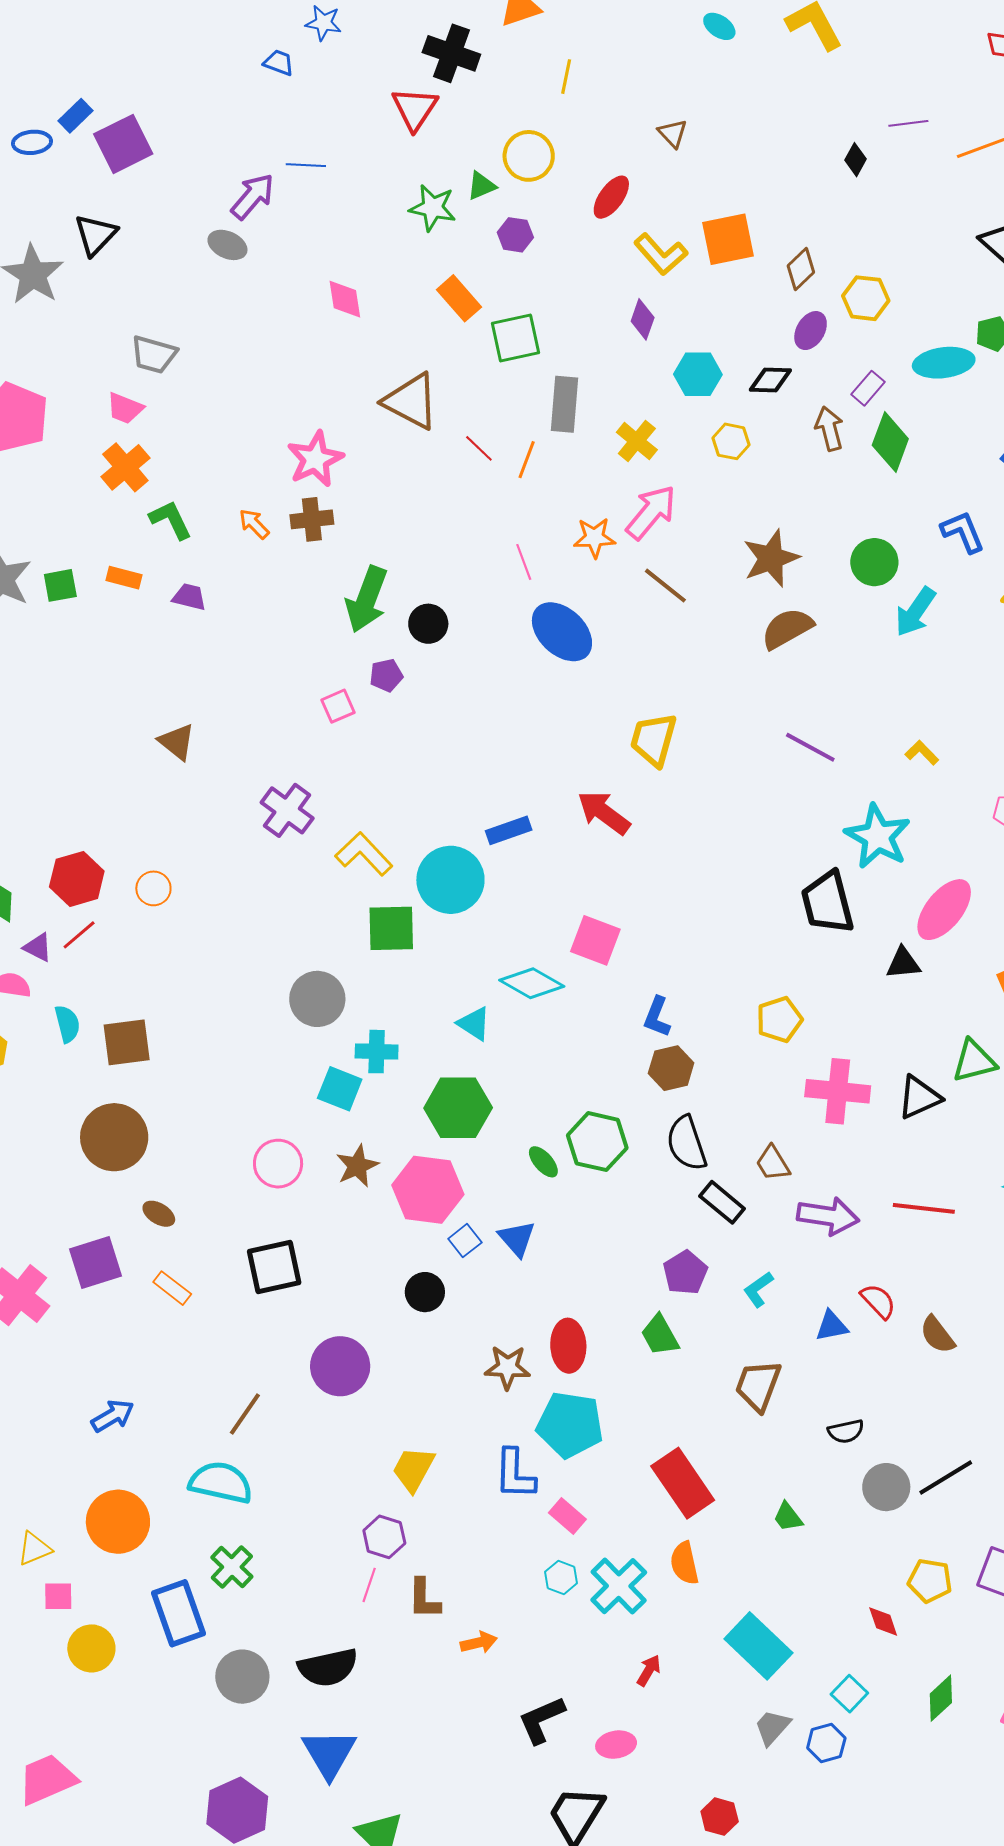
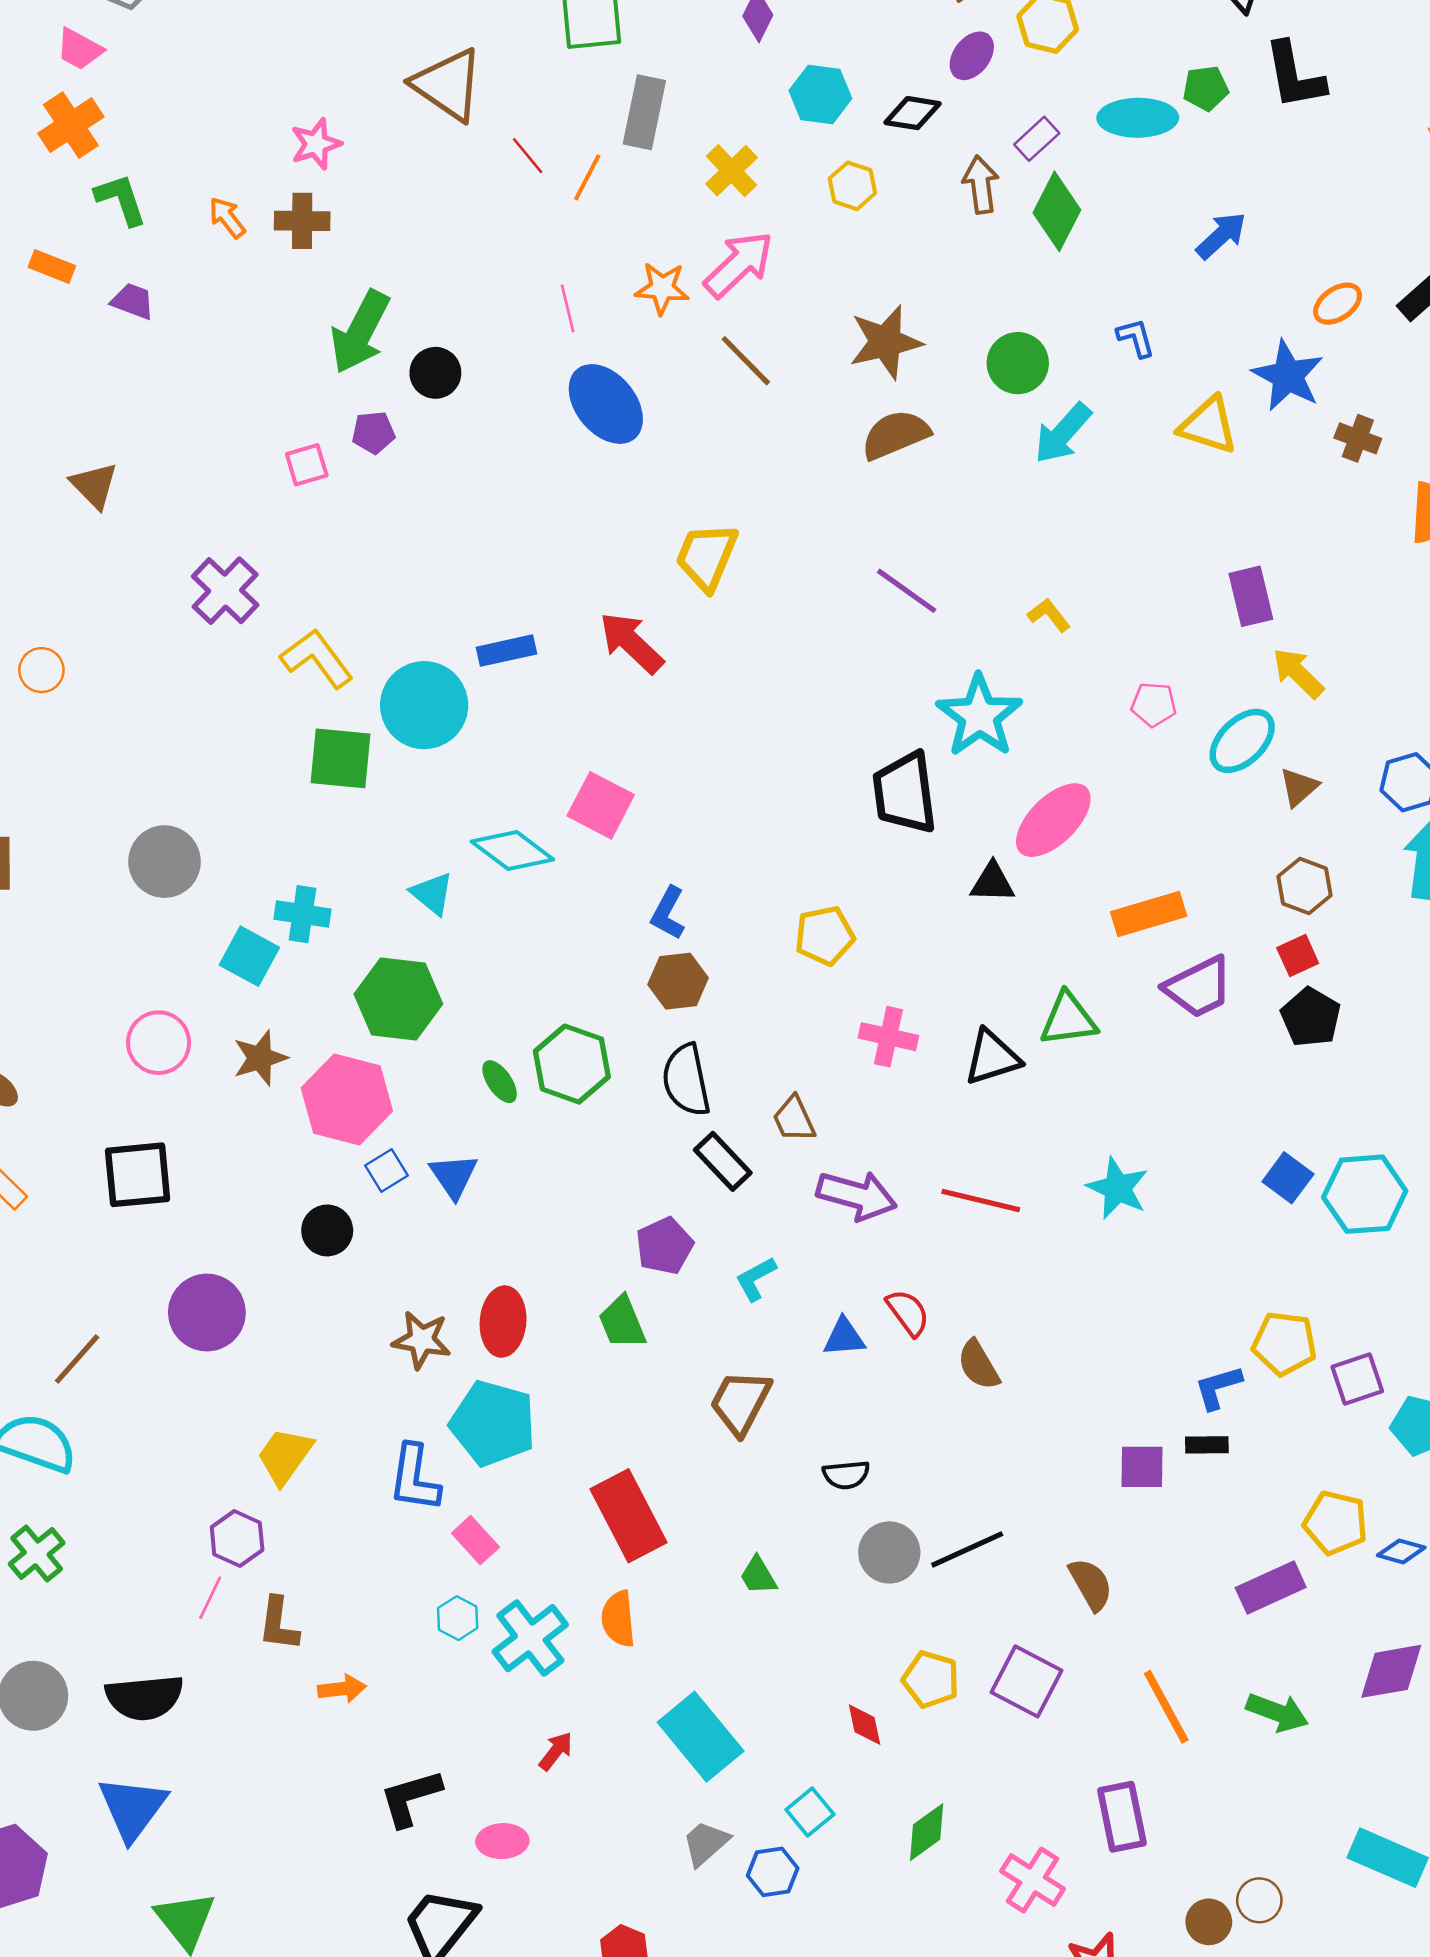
pink star: (315, 459) -> (316, 144), size x0.7
blue L-shape: (963, 532) -> (1136, 338), size x0.7
gray circle: (317, 999) -> (164, 862), moved
pink cross: (838, 1091) -> (888, 1037), size x0.7

